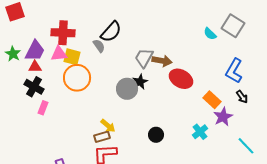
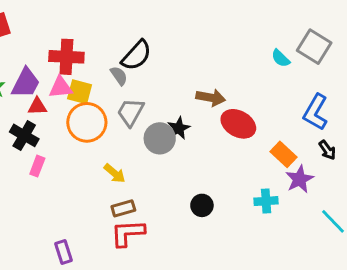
gray trapezoid: (144, 58) -> (131, 112), moved
red triangle: (35, 67) -> (37, 106), moved
yellow arrow: (108, 126) -> (115, 173), moved
cyan cross: (200, 132) -> (266, 201), turned 35

